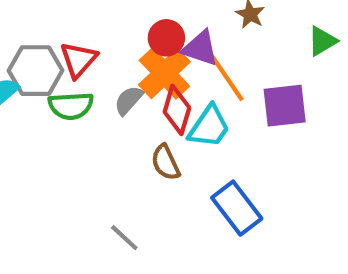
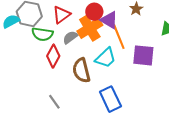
red triangle: (78, 60) -> (61, 15), moved
red diamond: (177, 110) -> (53, 56), moved
brown semicircle: (166, 162) -> (81, 70), size x1.4

